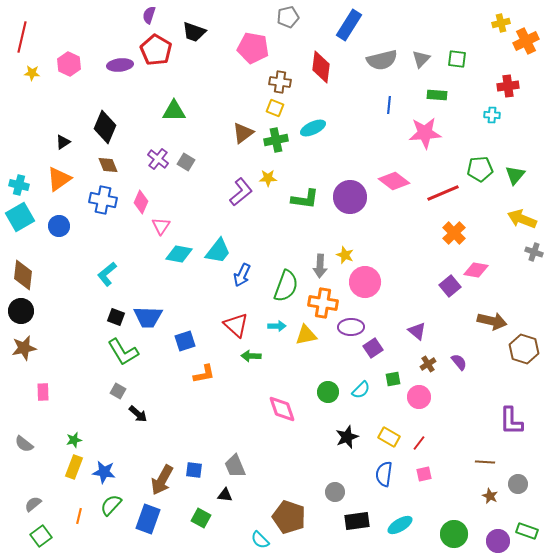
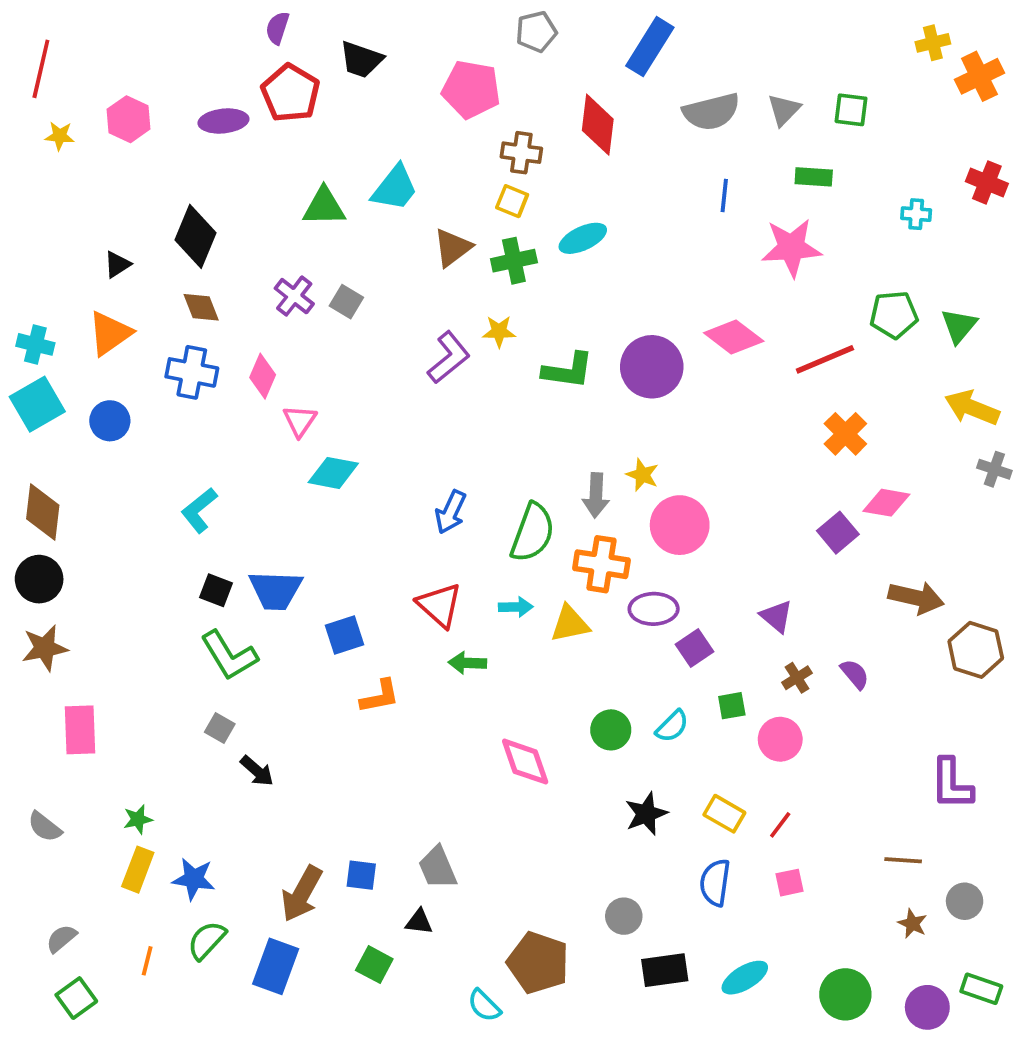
red cross: (508, 86) -> (987, 182), moved, turned 30
cyan trapezoid: (218, 251) -> (395, 188), moved
pink rectangle: (43, 392) -> (80, 730), size x1.5

